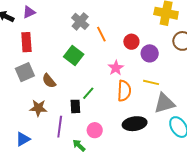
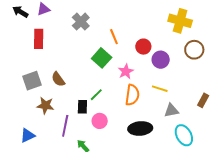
gray cross: (80, 21) -> (81, 22), moved
green square: (74, 55) -> (102, 58), moved
gray square: (25, 72) -> (32, 81), moved
gray triangle: (164, 103) -> (171, 110), size x0.7
pink circle: (95, 130) -> (100, 121), moved

